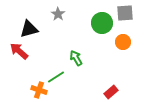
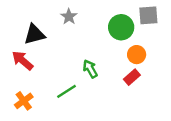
orange circle: (123, 42) -> (137, 55), moved
orange cross: (39, 90) -> (24, 101), moved, turned 35
red rectangle: (111, 92) -> (132, 77), moved

